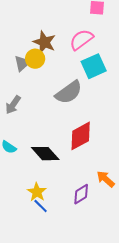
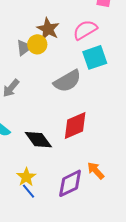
purple diamond: (81, 194) -> (70, 183), size x1.4

